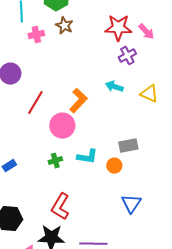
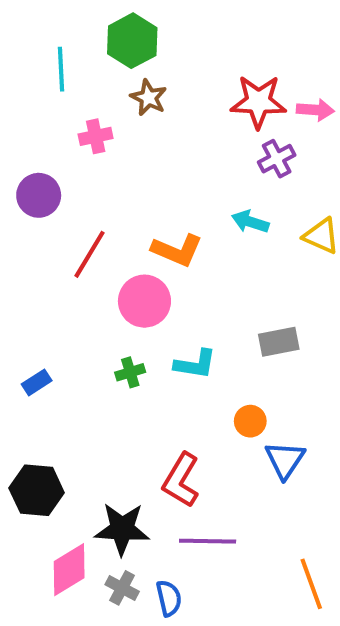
pink arrow: (146, 32) -> (315, 110), turned -42
pink cross: (36, 35) -> (96, 136), moved
orange L-shape: (78, 101) -> (177, 250), turned 70
orange circle: (114, 166) -> (250, 421), moved
red L-shape: (60, 207) -> (181, 480), moved

